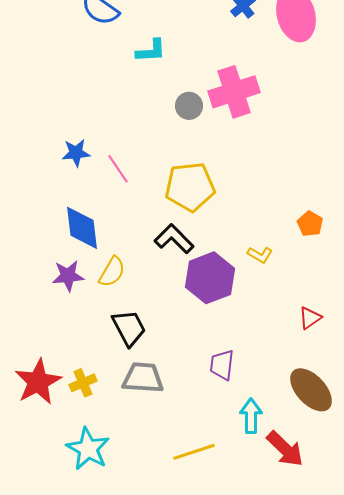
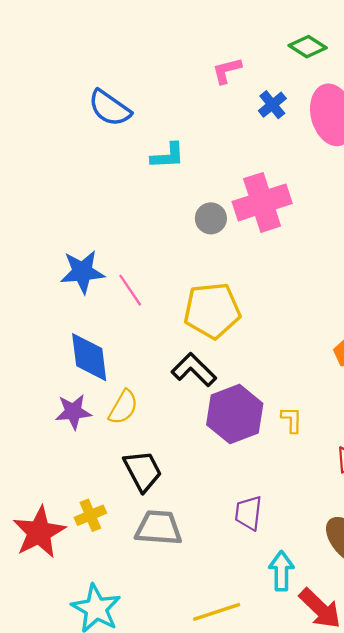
blue star: (76, 153) -> (82, 272), size x1.4
yellow L-shape: (260, 255) -> (292, 420), moved, turned -120
yellow cross: (83, 383) -> (90, 515), moved

